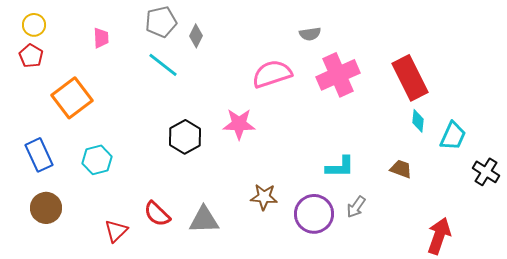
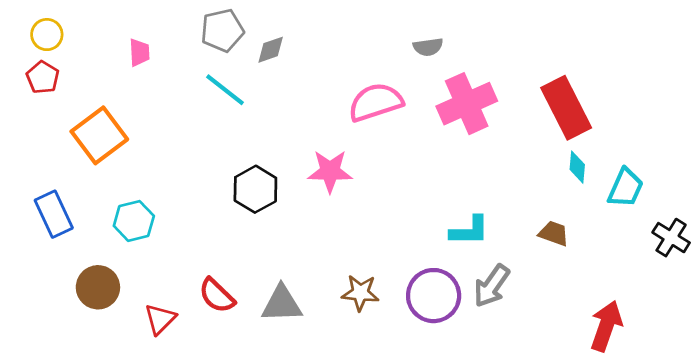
gray diamond: (196, 36) -> (271, 50), turned 45
brown star: (264, 197) -> (360, 293), moved
gray arrow: (356, 207) -> (492, 286), size x1.4
brown circle: (46, 208) -> (98, 287), moved

